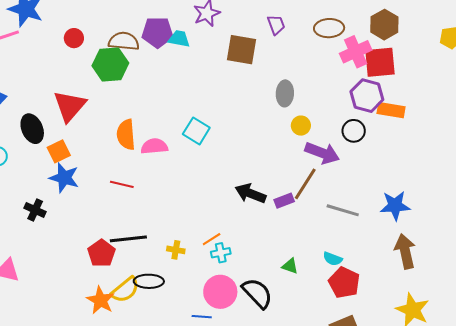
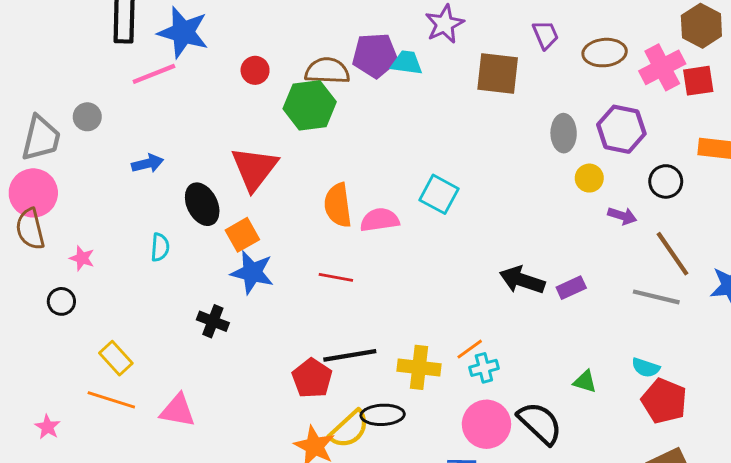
brown ellipse: (329, 28) -> (605, 53), moved
red square: (380, 62) -> (698, 81), size x0.7
purple hexagon: (367, 96) -> (621, 129), moved
purple arrow: (322, 153) -> (622, 216), size x0.6
brown line: (305, 184) -> (672, 254), moved, turned -64
yellow cross: (176, 250) -> (419, 367), size x1.6

